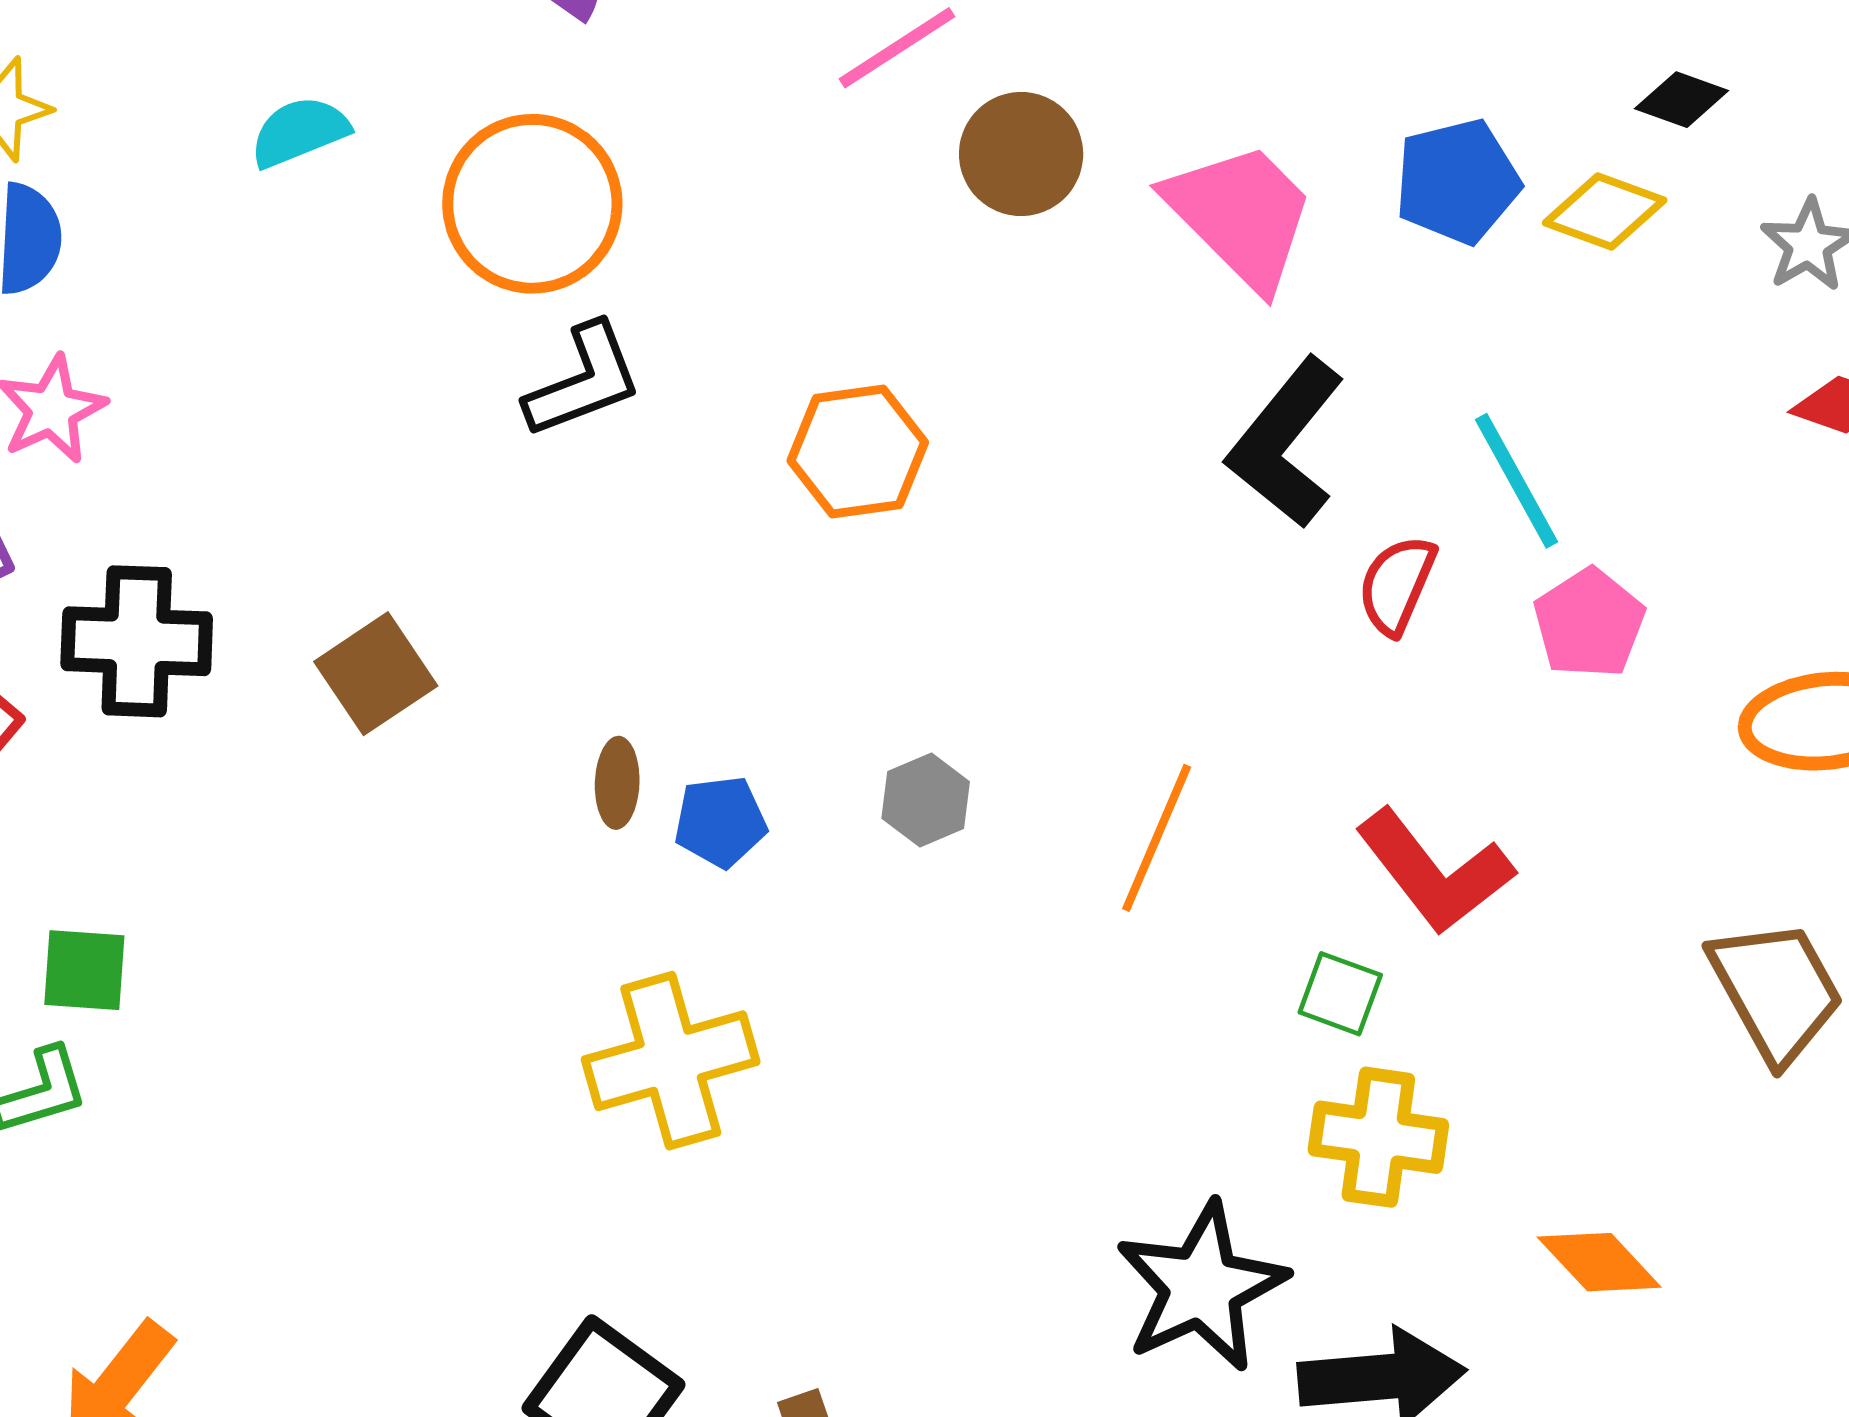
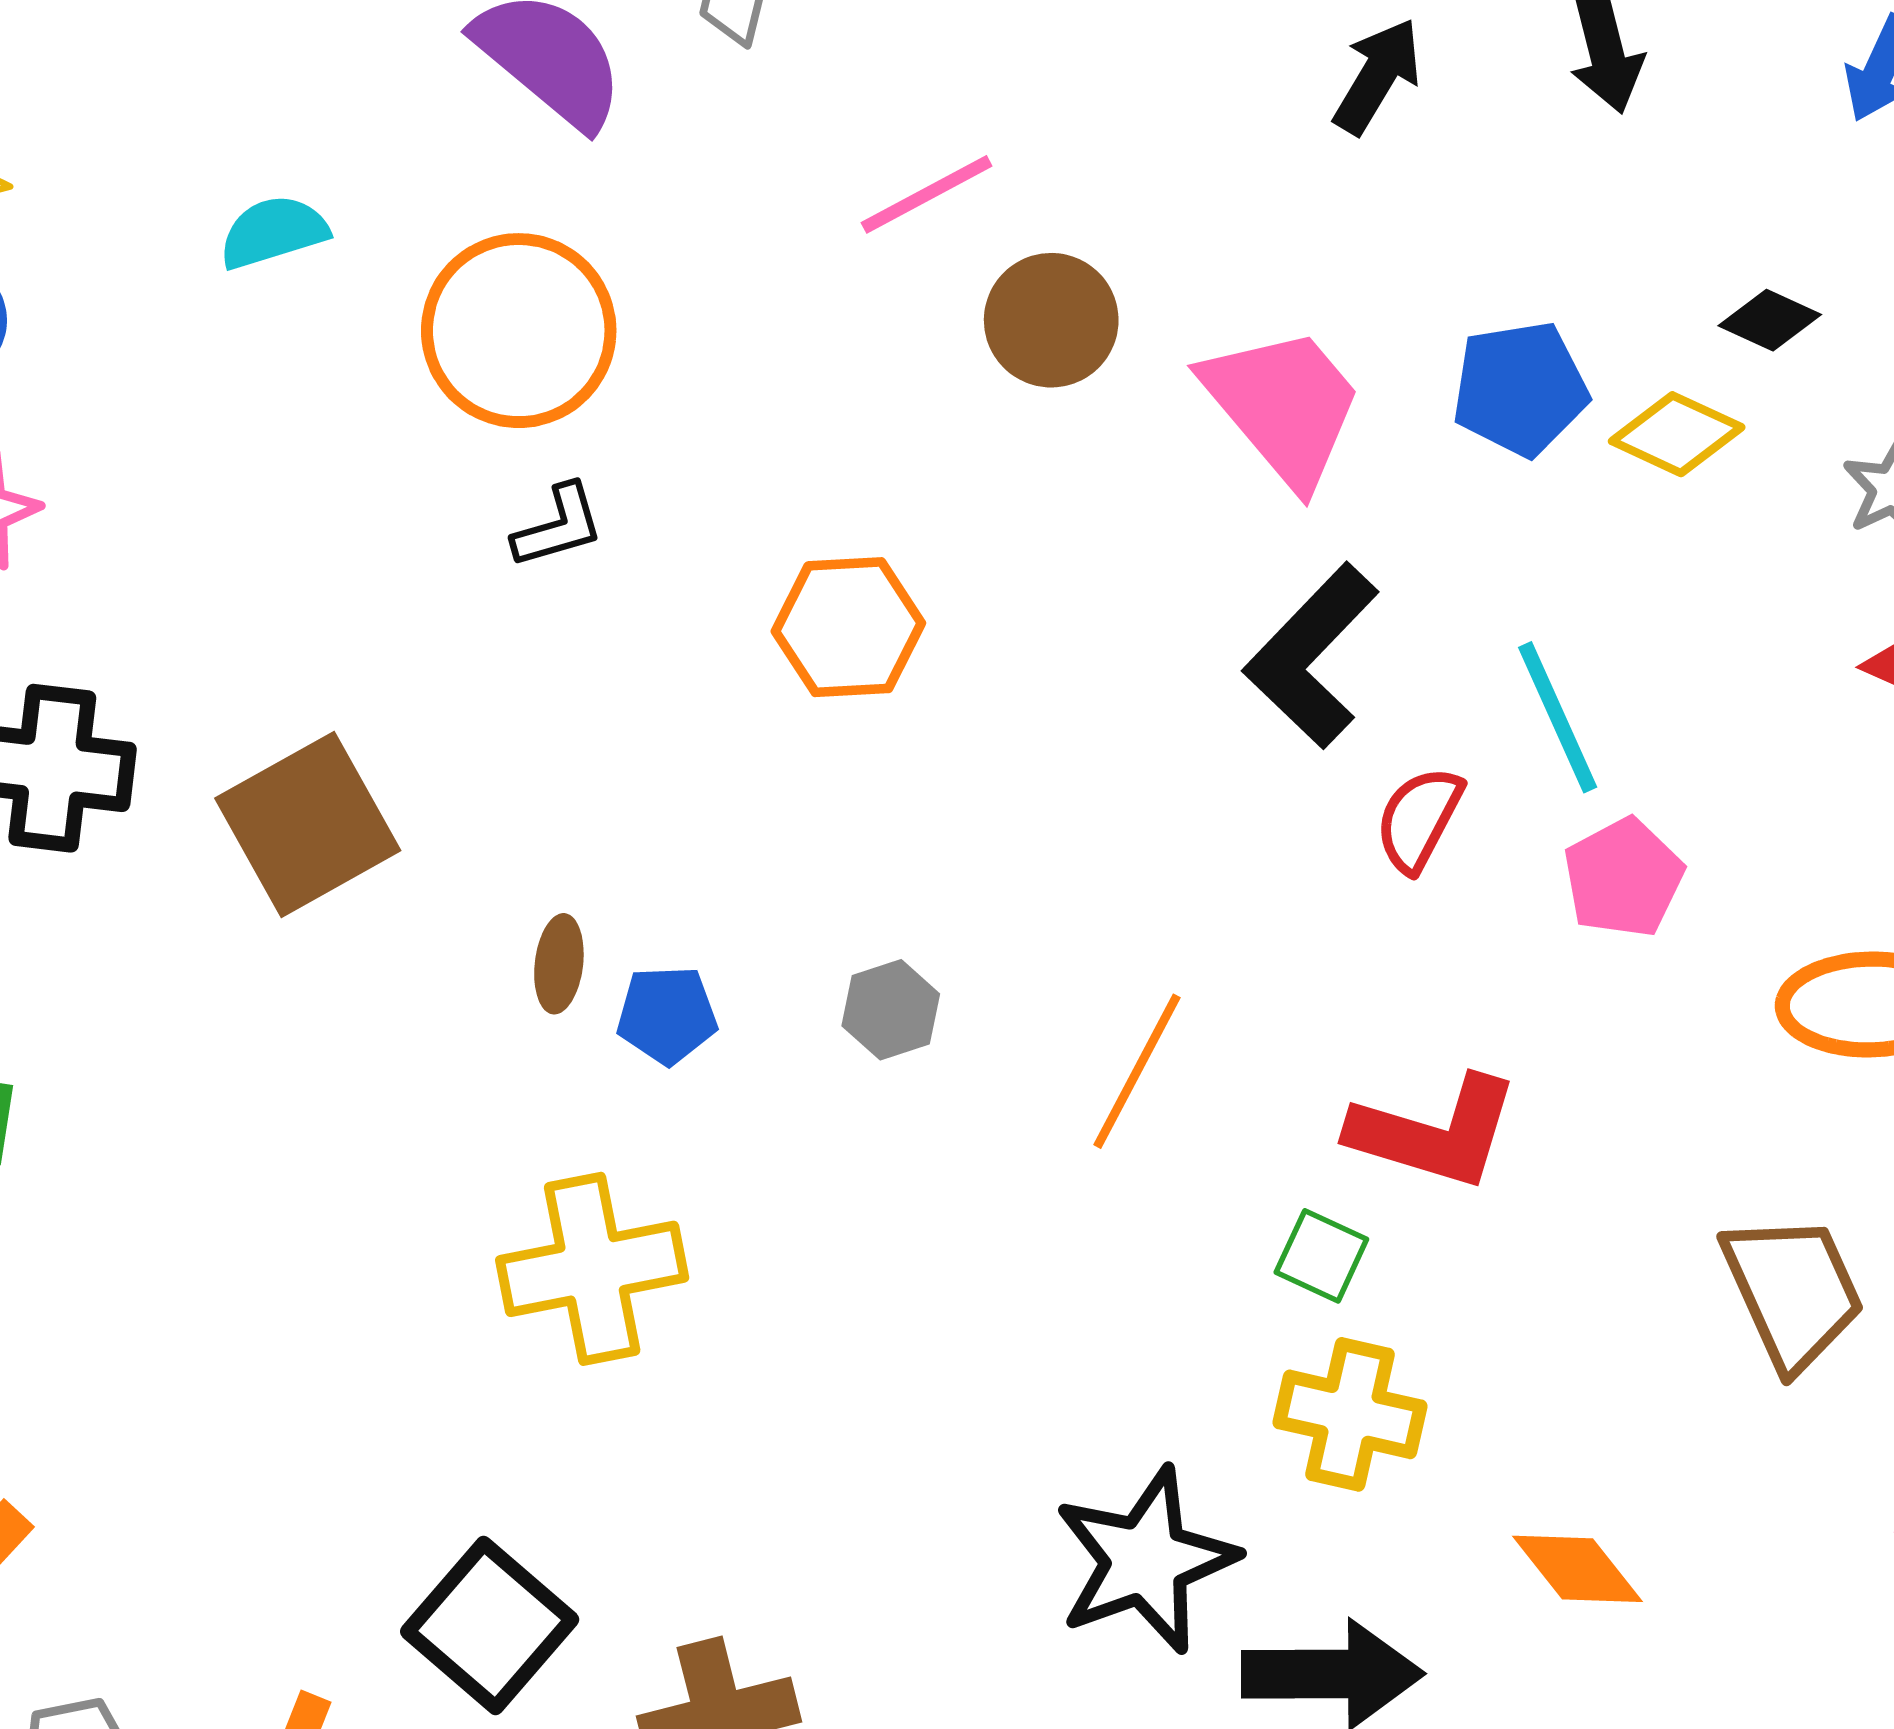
black L-shape: (583, 381) -> (558, 526), size x0.7
brown square: (376, 674) -> (308, 824), size x1.4
red L-shape: (1435, 872) -> (1434, 1132), turned -40

